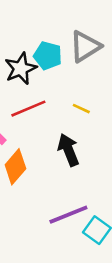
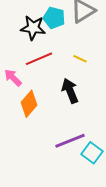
black star: (21, 69) -> (33, 28), turned 30

